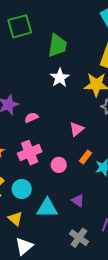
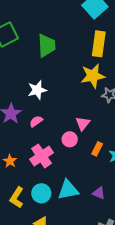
white star: (60, 78) -> (37, 90), moved, turned 30
pink circle: (59, 165) -> (70, 139), moved
cyan triangle: (47, 208) -> (68, 190), moved

